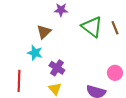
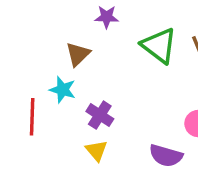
red line: (19, 81) -> (32, 117), moved

